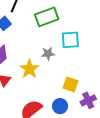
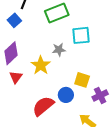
blue circle: (60, 106) -> (66, 95), moved

